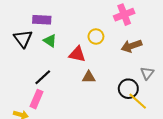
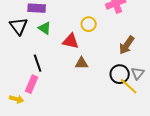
brown arrow: (131, 46) -> (127, 45), moved, turned -36
gray triangle: (147, 73) -> (138, 73), moved
black line: (43, 77) -> (38, 63), turned -66

